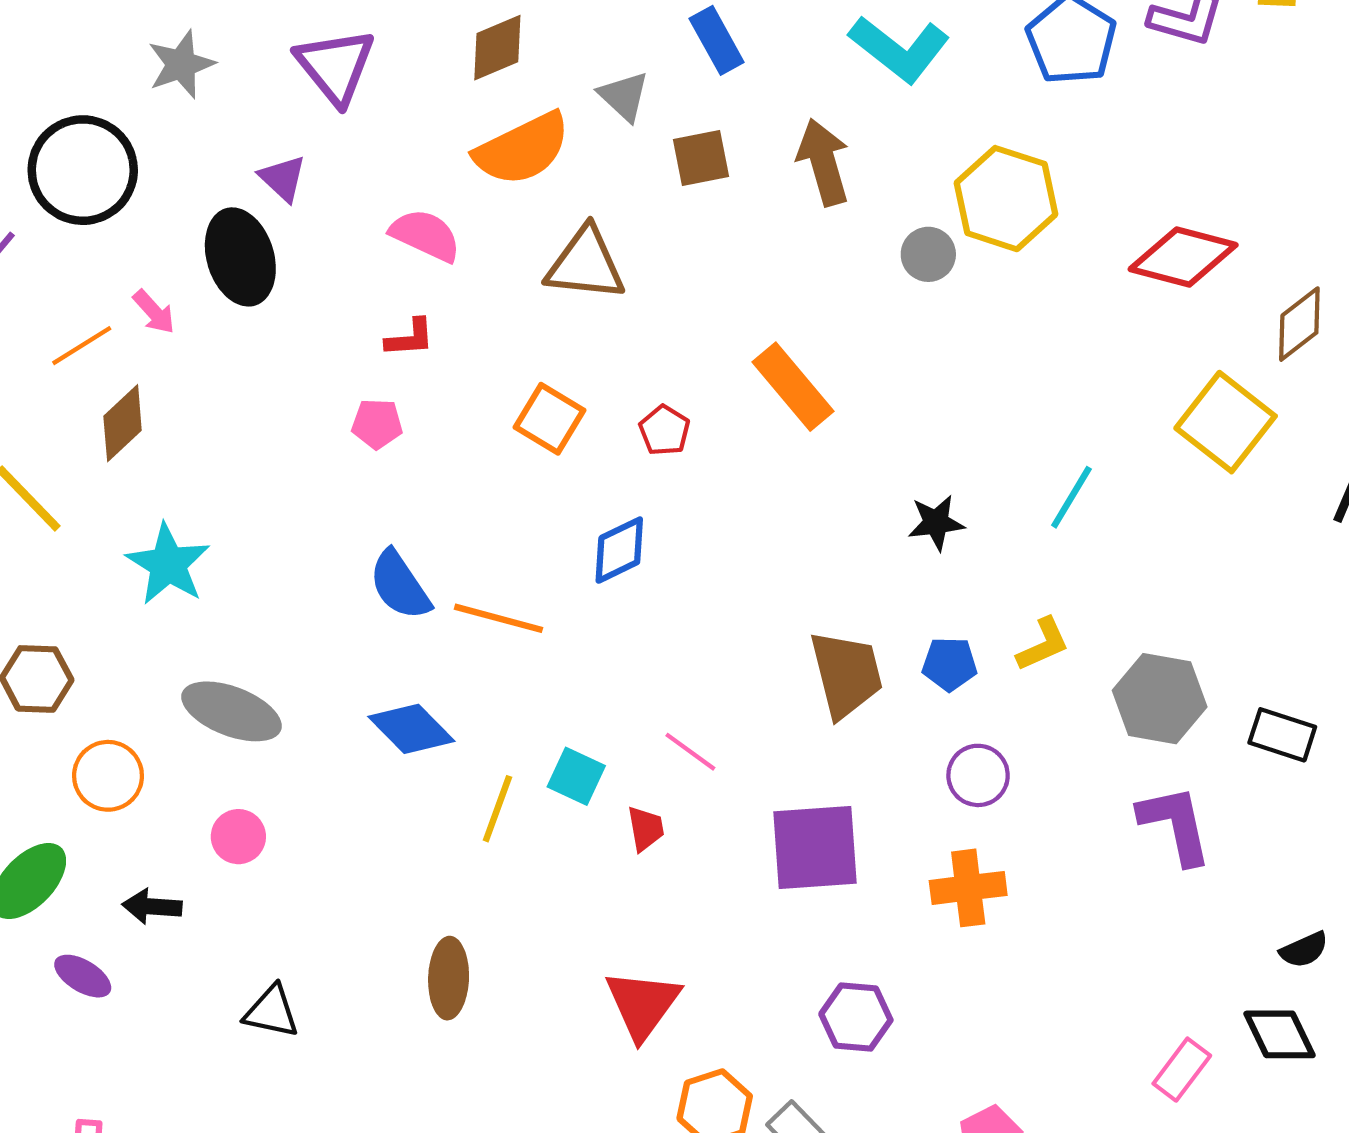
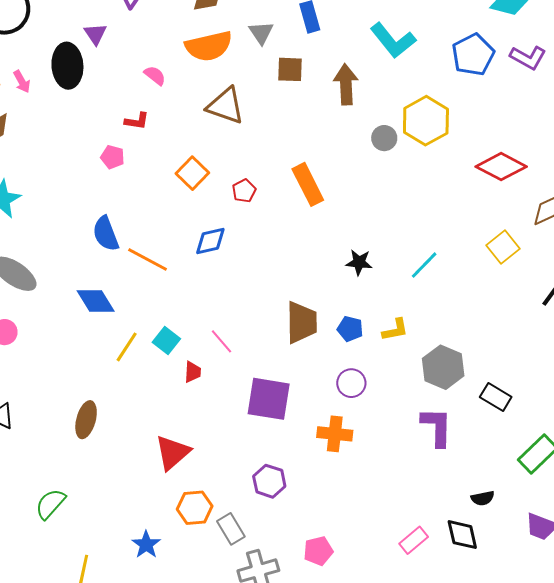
pink semicircle: (425, 235) -> (155, 75), size x0.7
yellow square: (1226, 422) -> (503, 247), size x0.7

